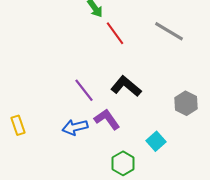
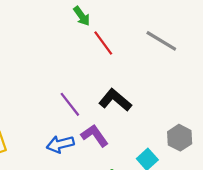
gray hexagon: (186, 103) -> (180, 138), moved

